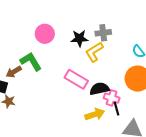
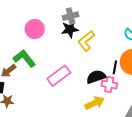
gray cross: (103, 33) -> (71, 16), moved
pink rectangle: (76, 79) -> (59, 76), moved, turned -60
black line: (116, 109) -> (115, 67), moved, turned 32

